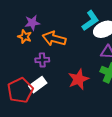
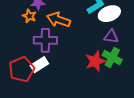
purple cross: (42, 60) -> (45, 40), size x1.6
red star: (78, 79) -> (95, 61), moved

